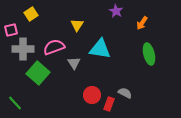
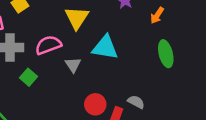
yellow triangle: (77, 25) -> (77, 18), size x1.5
green square: (38, 73) -> (29, 77), size x0.6

